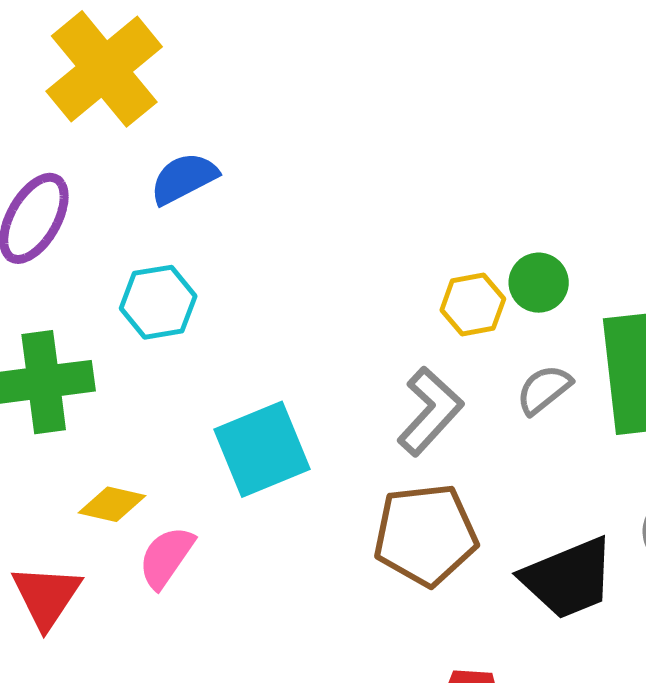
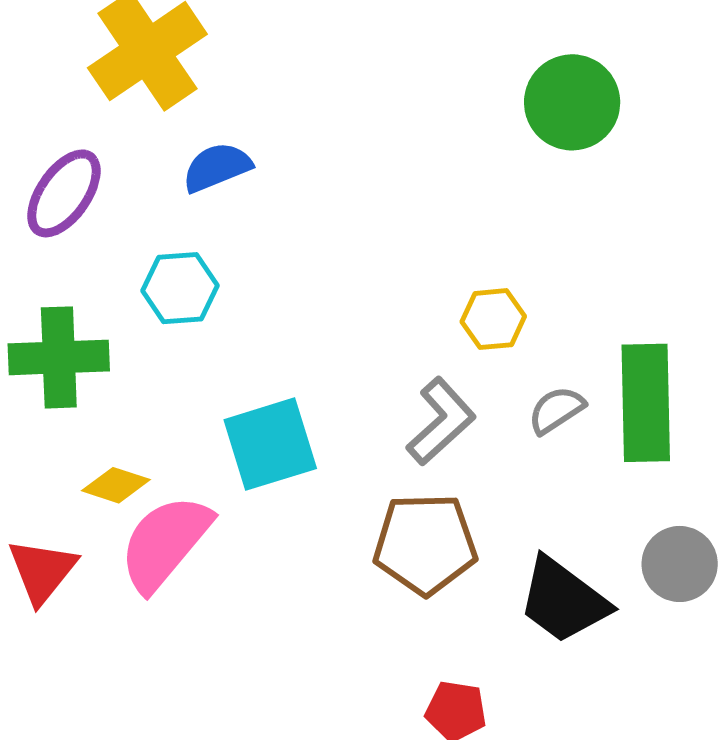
green circle: (539, 283) -> (572, 102), moved, size x1.6
pink semicircle: (166, 557) -> (165, 543), size x1.6
black trapezoid: (568, 578) -> (563, 600), turned 54

